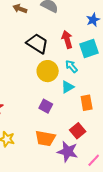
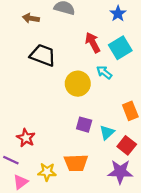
black trapezoid: (37, 43) -> (43, 55), moved
cyan triangle: (68, 87) -> (107, 132), moved
orange trapezoid: (45, 138) -> (76, 163), moved

